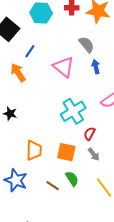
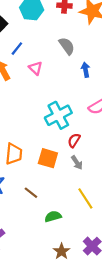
gray semicircle: (86, 44) -> (67, 46), moved
pink triangle: (64, 67) -> (36, 68), moved, size x0.6
green semicircle: (72, 179) -> (53, 216), moved, turned -77

